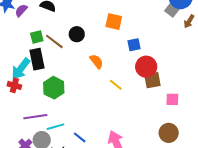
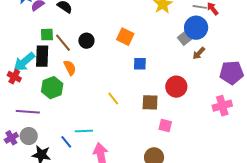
orange semicircle: (96, 61) -> (70, 68), moved
red circle: (146, 67) -> (176, 87), moved
cyan line: (55, 127) -> (84, 131), moved

